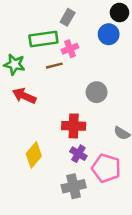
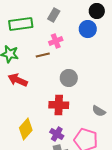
green rectangle: (43, 39) -> (21, 24), moved
gray circle: (97, 92) -> (69, 78), moved
purple cross: (78, 154) -> (57, 134), moved

